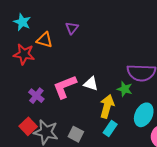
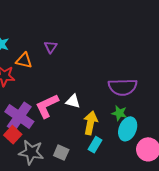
green star: (125, 89) -> (119, 113), moved
purple cross: (36, 96) -> (19, 117), size x1.8
red square: (28, 126) -> (13, 135), moved

